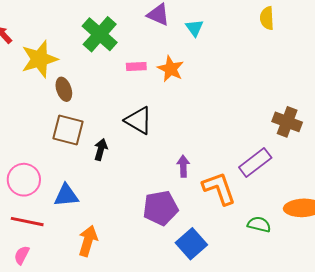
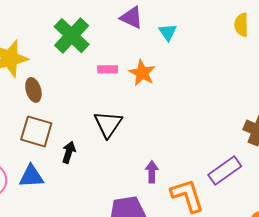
black triangle: (139, 120) -> (108, 124), turned 32
blue triangle: (66, 195) -> (31, 176), moved

